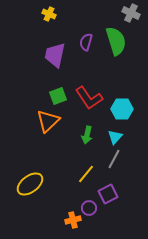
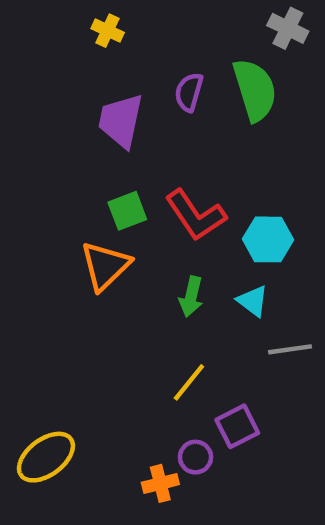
cyan triangle: (115, 137) -> (253, 301), turned -35
gray line: (114, 159) -> (290, 349), moved, turned 54
yellow ellipse: (30, 184) -> (46, 457), moved

